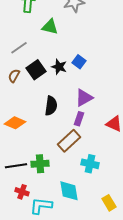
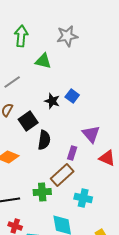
black square: (36, 70) -> (28, 121), moved
purple triangle: (84, 98) -> (91, 134), moved, turned -42
green cross: (40, 164) -> (42, 192), moved

